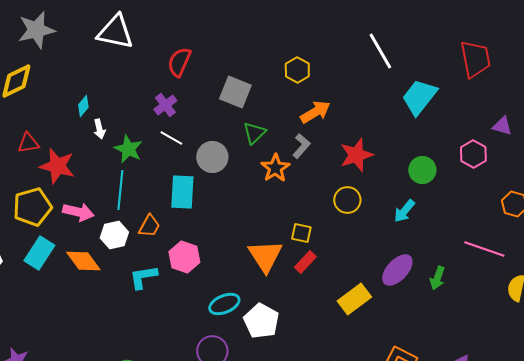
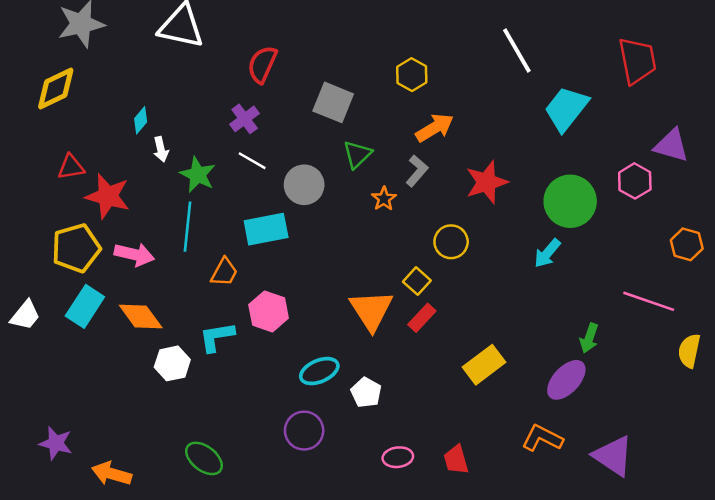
purple triangle: (502, 126) -> (672, 145), size x1.4
orange star: (275, 168) -> (384, 199), size x0.7
green circle: (422, 170) -> (570, 201), size x1.5
cyan rectangle: (182, 192) -> (266, 229), turned 76
yellow circle: (347, 200) -> (451, 242), moved
yellow square: (301, 233) -> (417, 281), turned 30
white hexagon: (114, 235) -> (172, 363), moved
purple ellipse: (397, 270) -> (566, 380), moved
white pentagon: (261, 321) -> (366, 393), size x0.7

